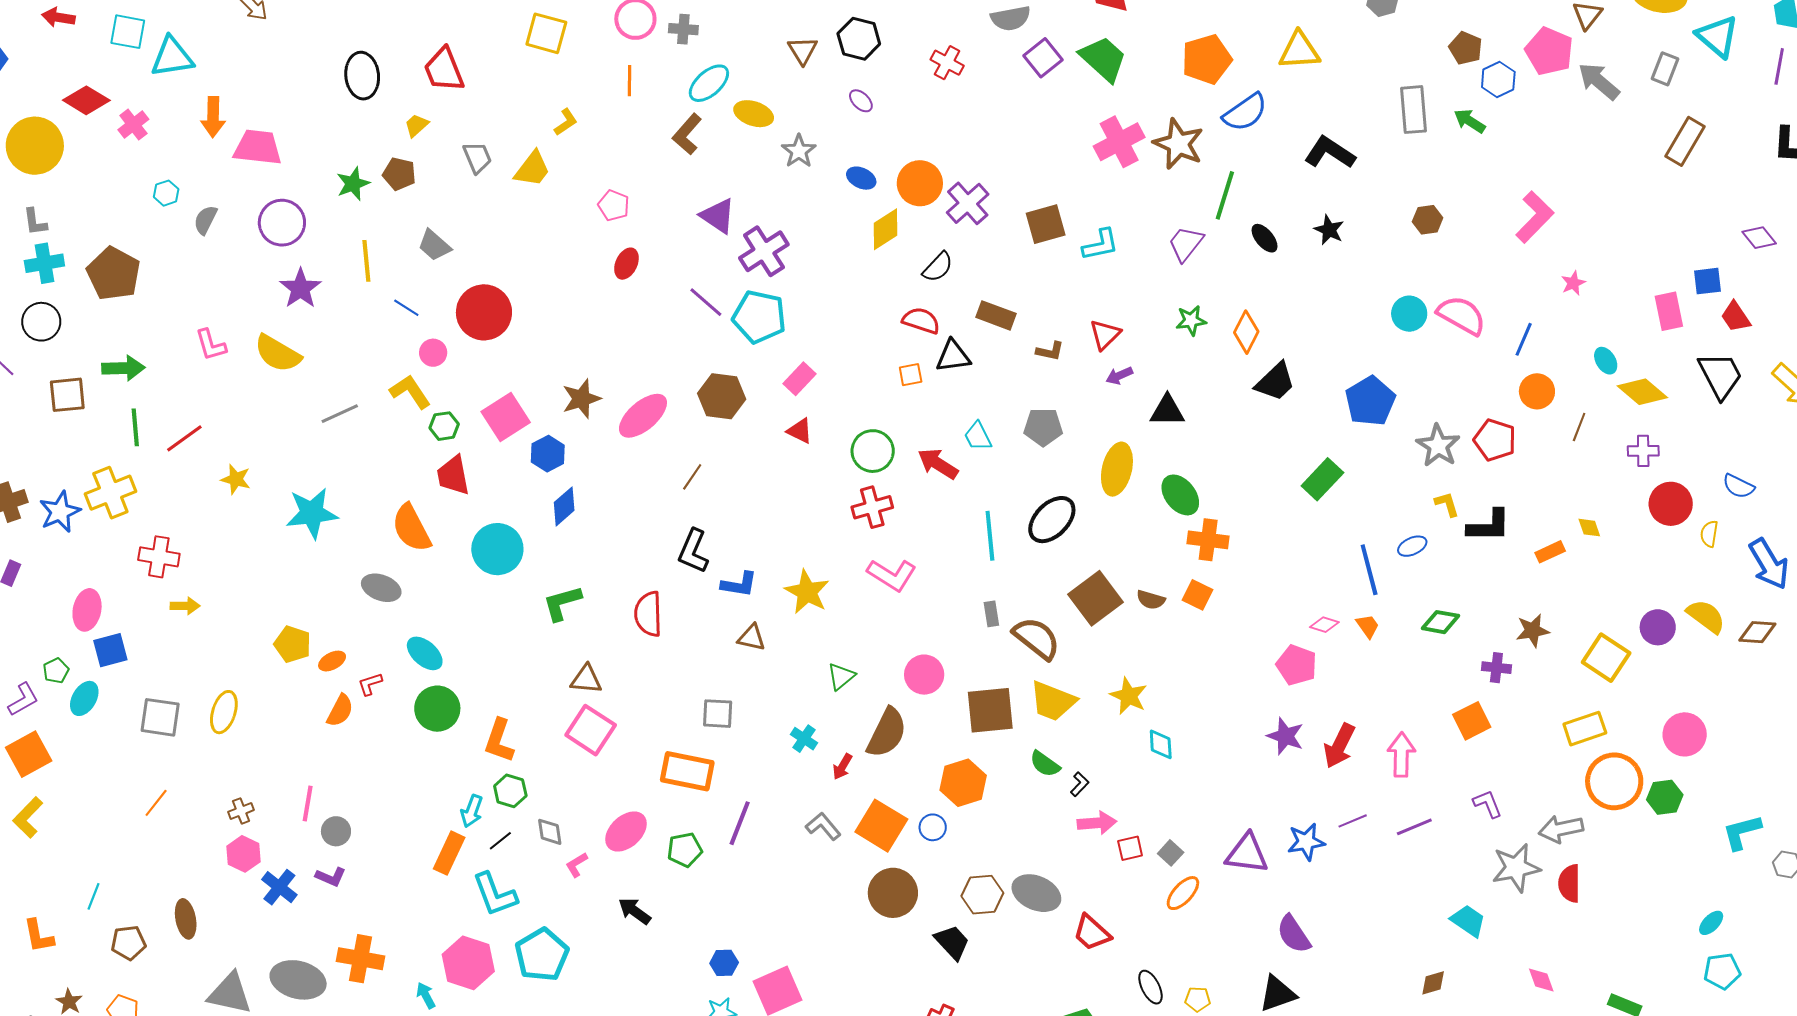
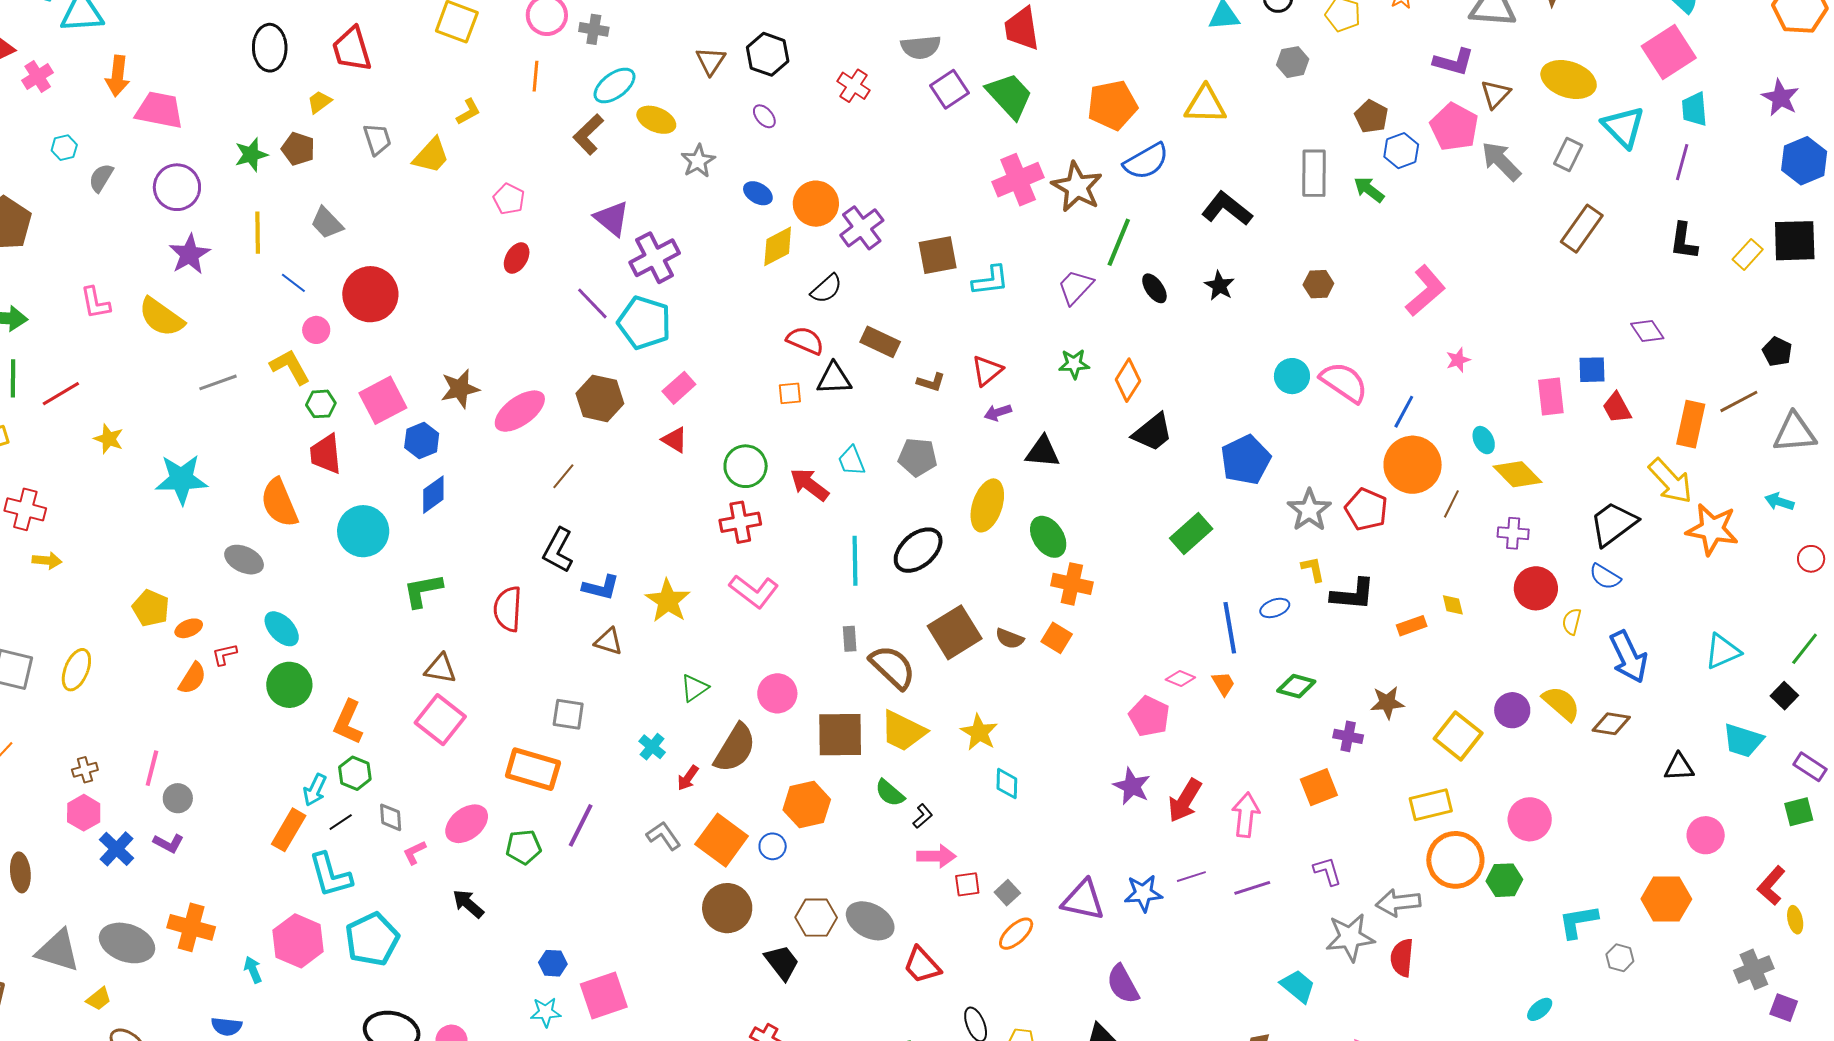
black trapezoid: (1720, 375) -> (1613, 524), moved, turned -104
orange circle: (1537, 391) -> (1413, 465), size x1.6

